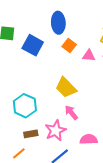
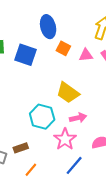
cyan hexagon: (25, 106) -> (42, 117), moved
pink arrow: (71, 113) -> (78, 118), turned 126
brown rectangle: (31, 134) -> (21, 148), moved

